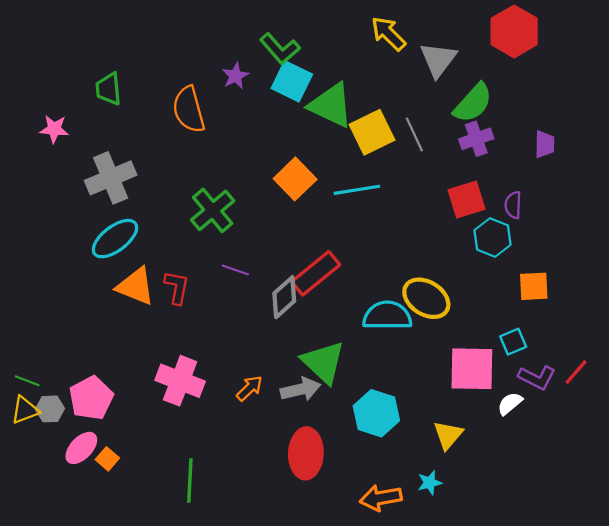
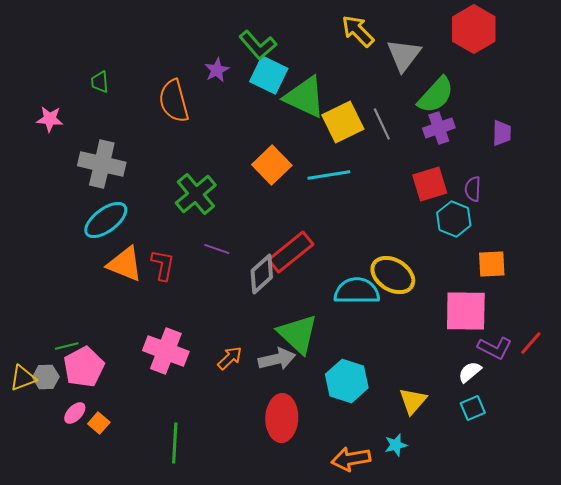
green trapezoid: (108, 89) -> (100, 82), size x0.7
gray cross: (111, 178) -> (102, 164), turned 36
cyan square: (513, 342) -> (473, 408), moved
pink square: (472, 369) -> (466, 311), moved
green line: (27, 381) -> (67, 346), moved, turned -35
pink ellipse: (81, 448) -> (75, 413), size x0.7

